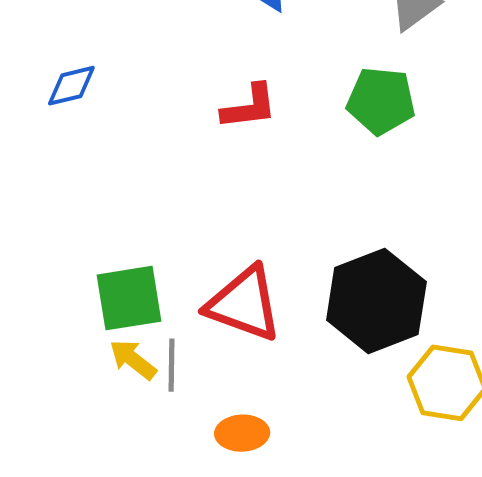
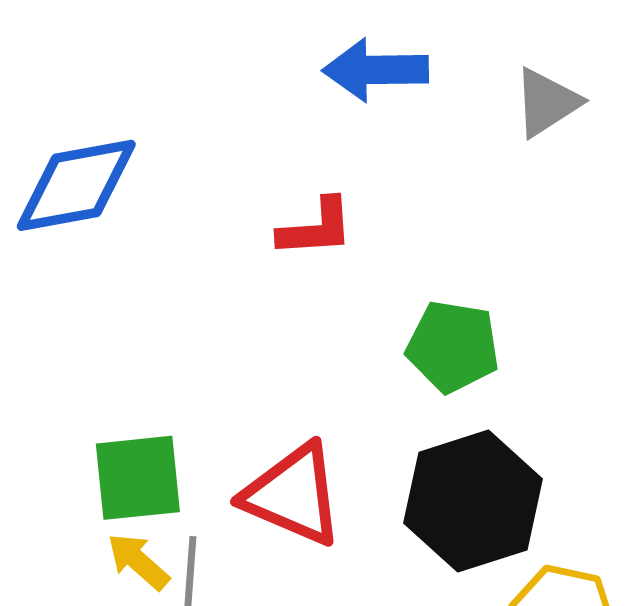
blue diamond: (71, 86) -> (76, 185), size x1.8
green pentagon: (381, 101) -> (453, 347), moved

